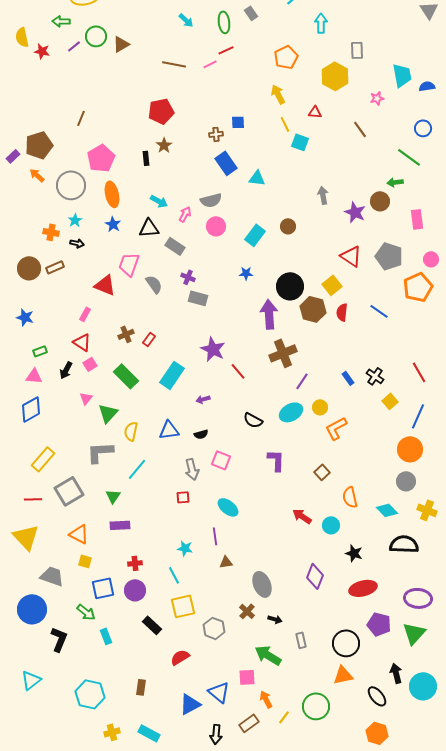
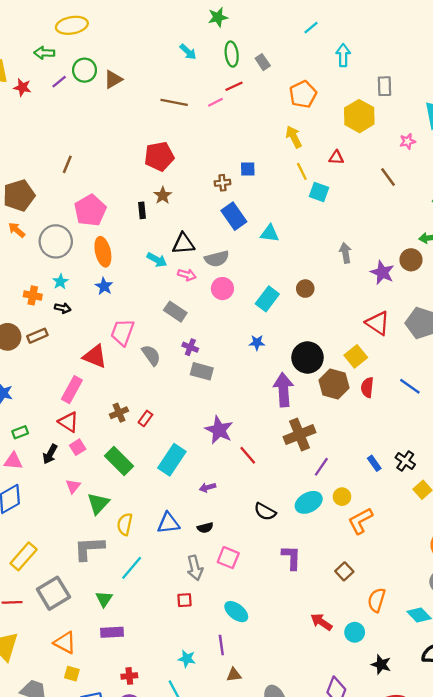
gray rectangle: (251, 13) -> (263, 62), moved
pink arrow: (185, 214) -> (187, 275), turned 77
black triangle: (149, 228) -> (183, 244), moved
pink rectangle: (85, 314) -> (72, 390), size x1.6
orange semicircle: (350, 497) -> (377, 600), turned 30

